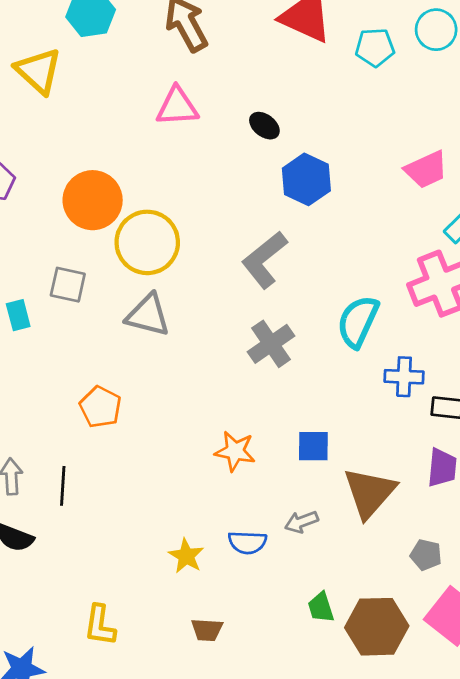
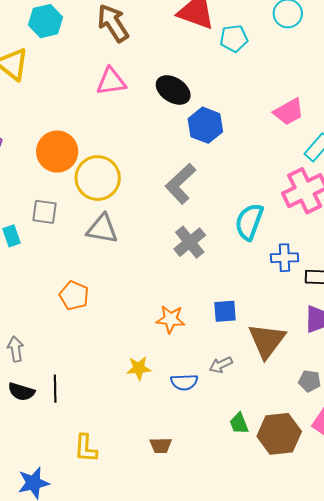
cyan pentagon: (375, 47) -> (234, 38), moved
black ellipse: (264, 126) -> (173, 90), size x1.6
black line: (63, 486) -> (55, 389), moved
yellow star: (186, 556) -> (139, 368), moved, turned -30

